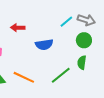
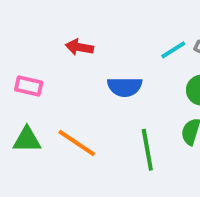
green line: (61, 75) -> (147, 150), turned -70

